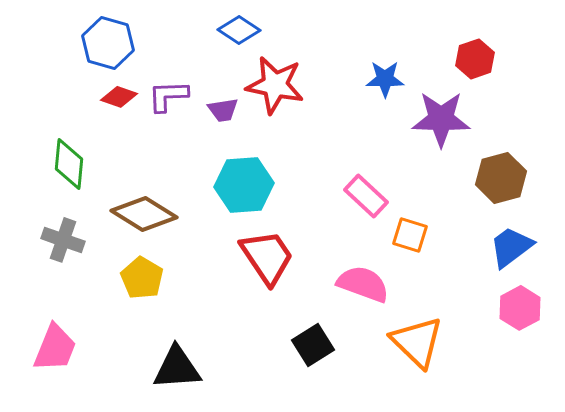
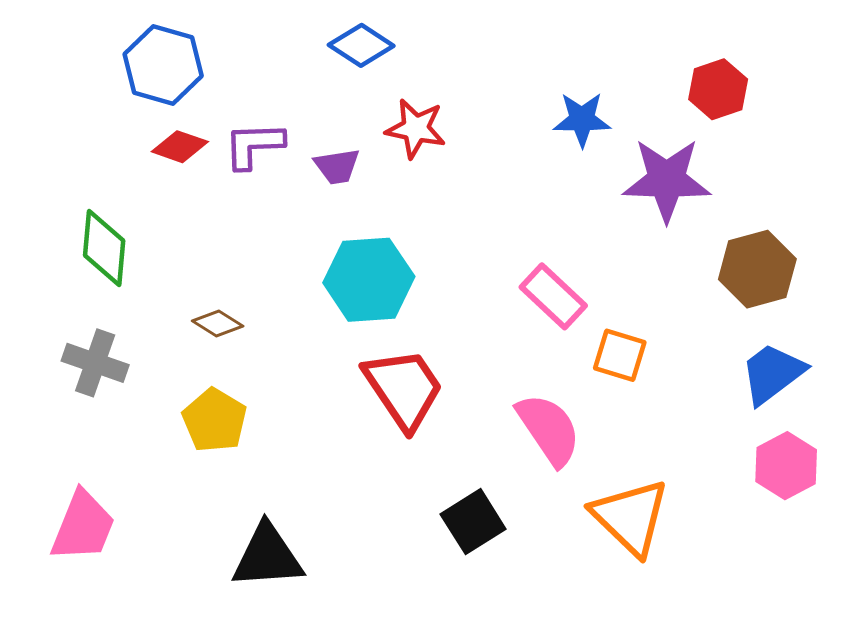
red star: (275, 85) -> (416, 129), size x0.7
brown diamond: (144, 214) -> (218, 324), size x0.5
pink semicircle: (363, 284) -> (549, 429), turned 36

